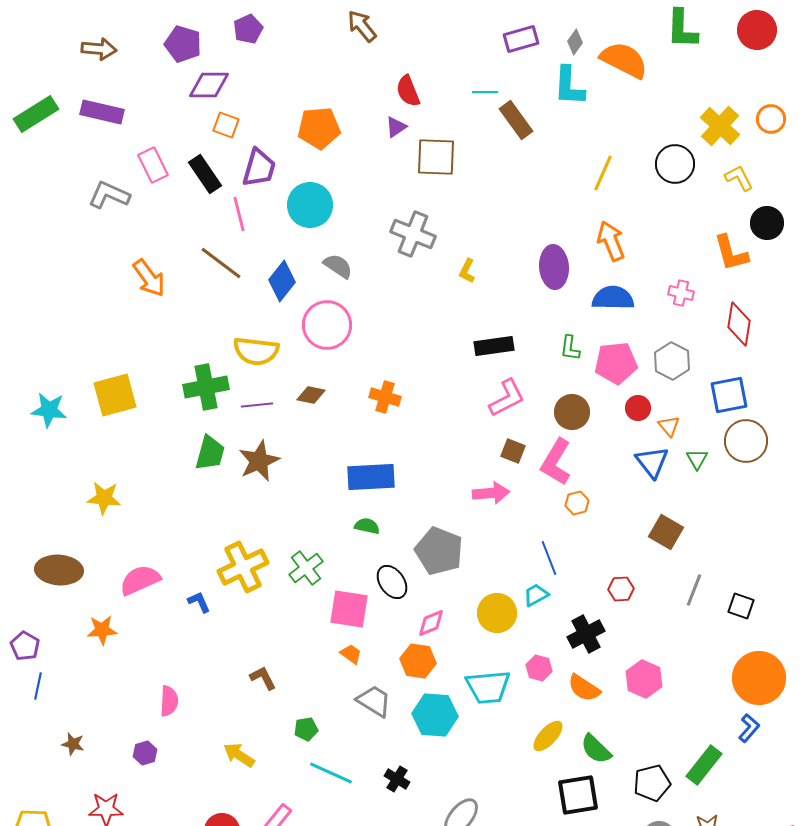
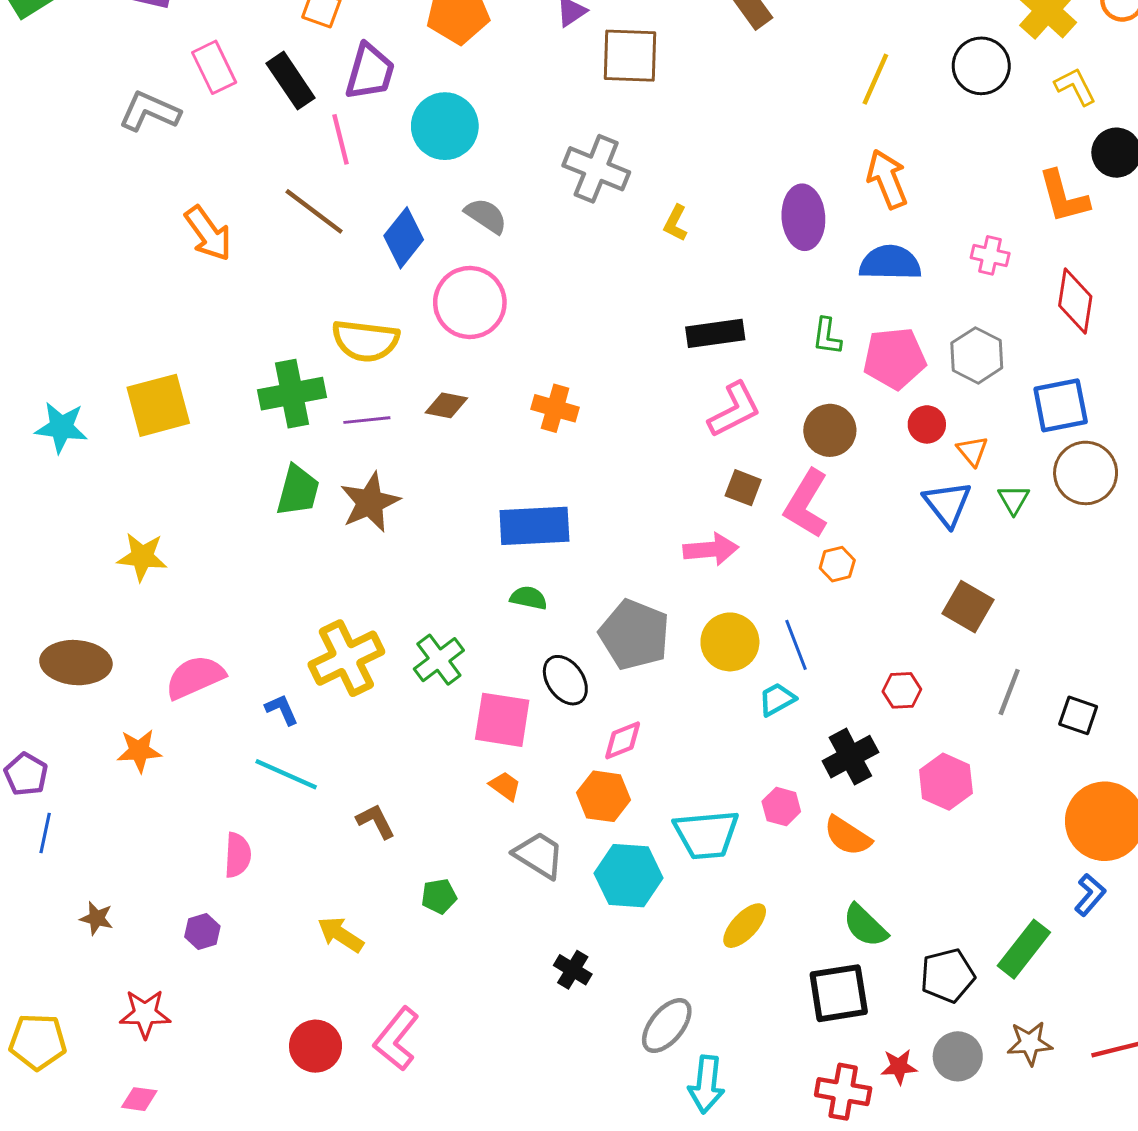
yellow circle: (497, 613) -> (730, 642), moved
pink hexagon: (644, 679) -> (946, 782), moved
yellow ellipse: (548, 736) -> (745, 926), moved
cyan line: (331, 773) -> (286, 774), moved

